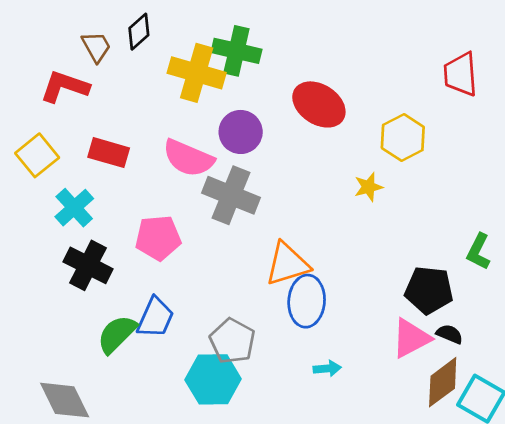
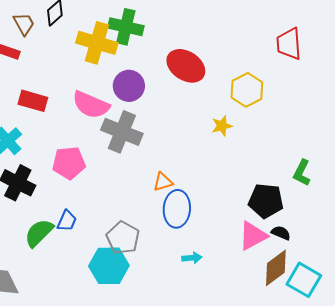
orange triangle: (287, 264) -> (163, 182), size x0.6
blue trapezoid: (155, 318) -> (67, 221), size x0.7

